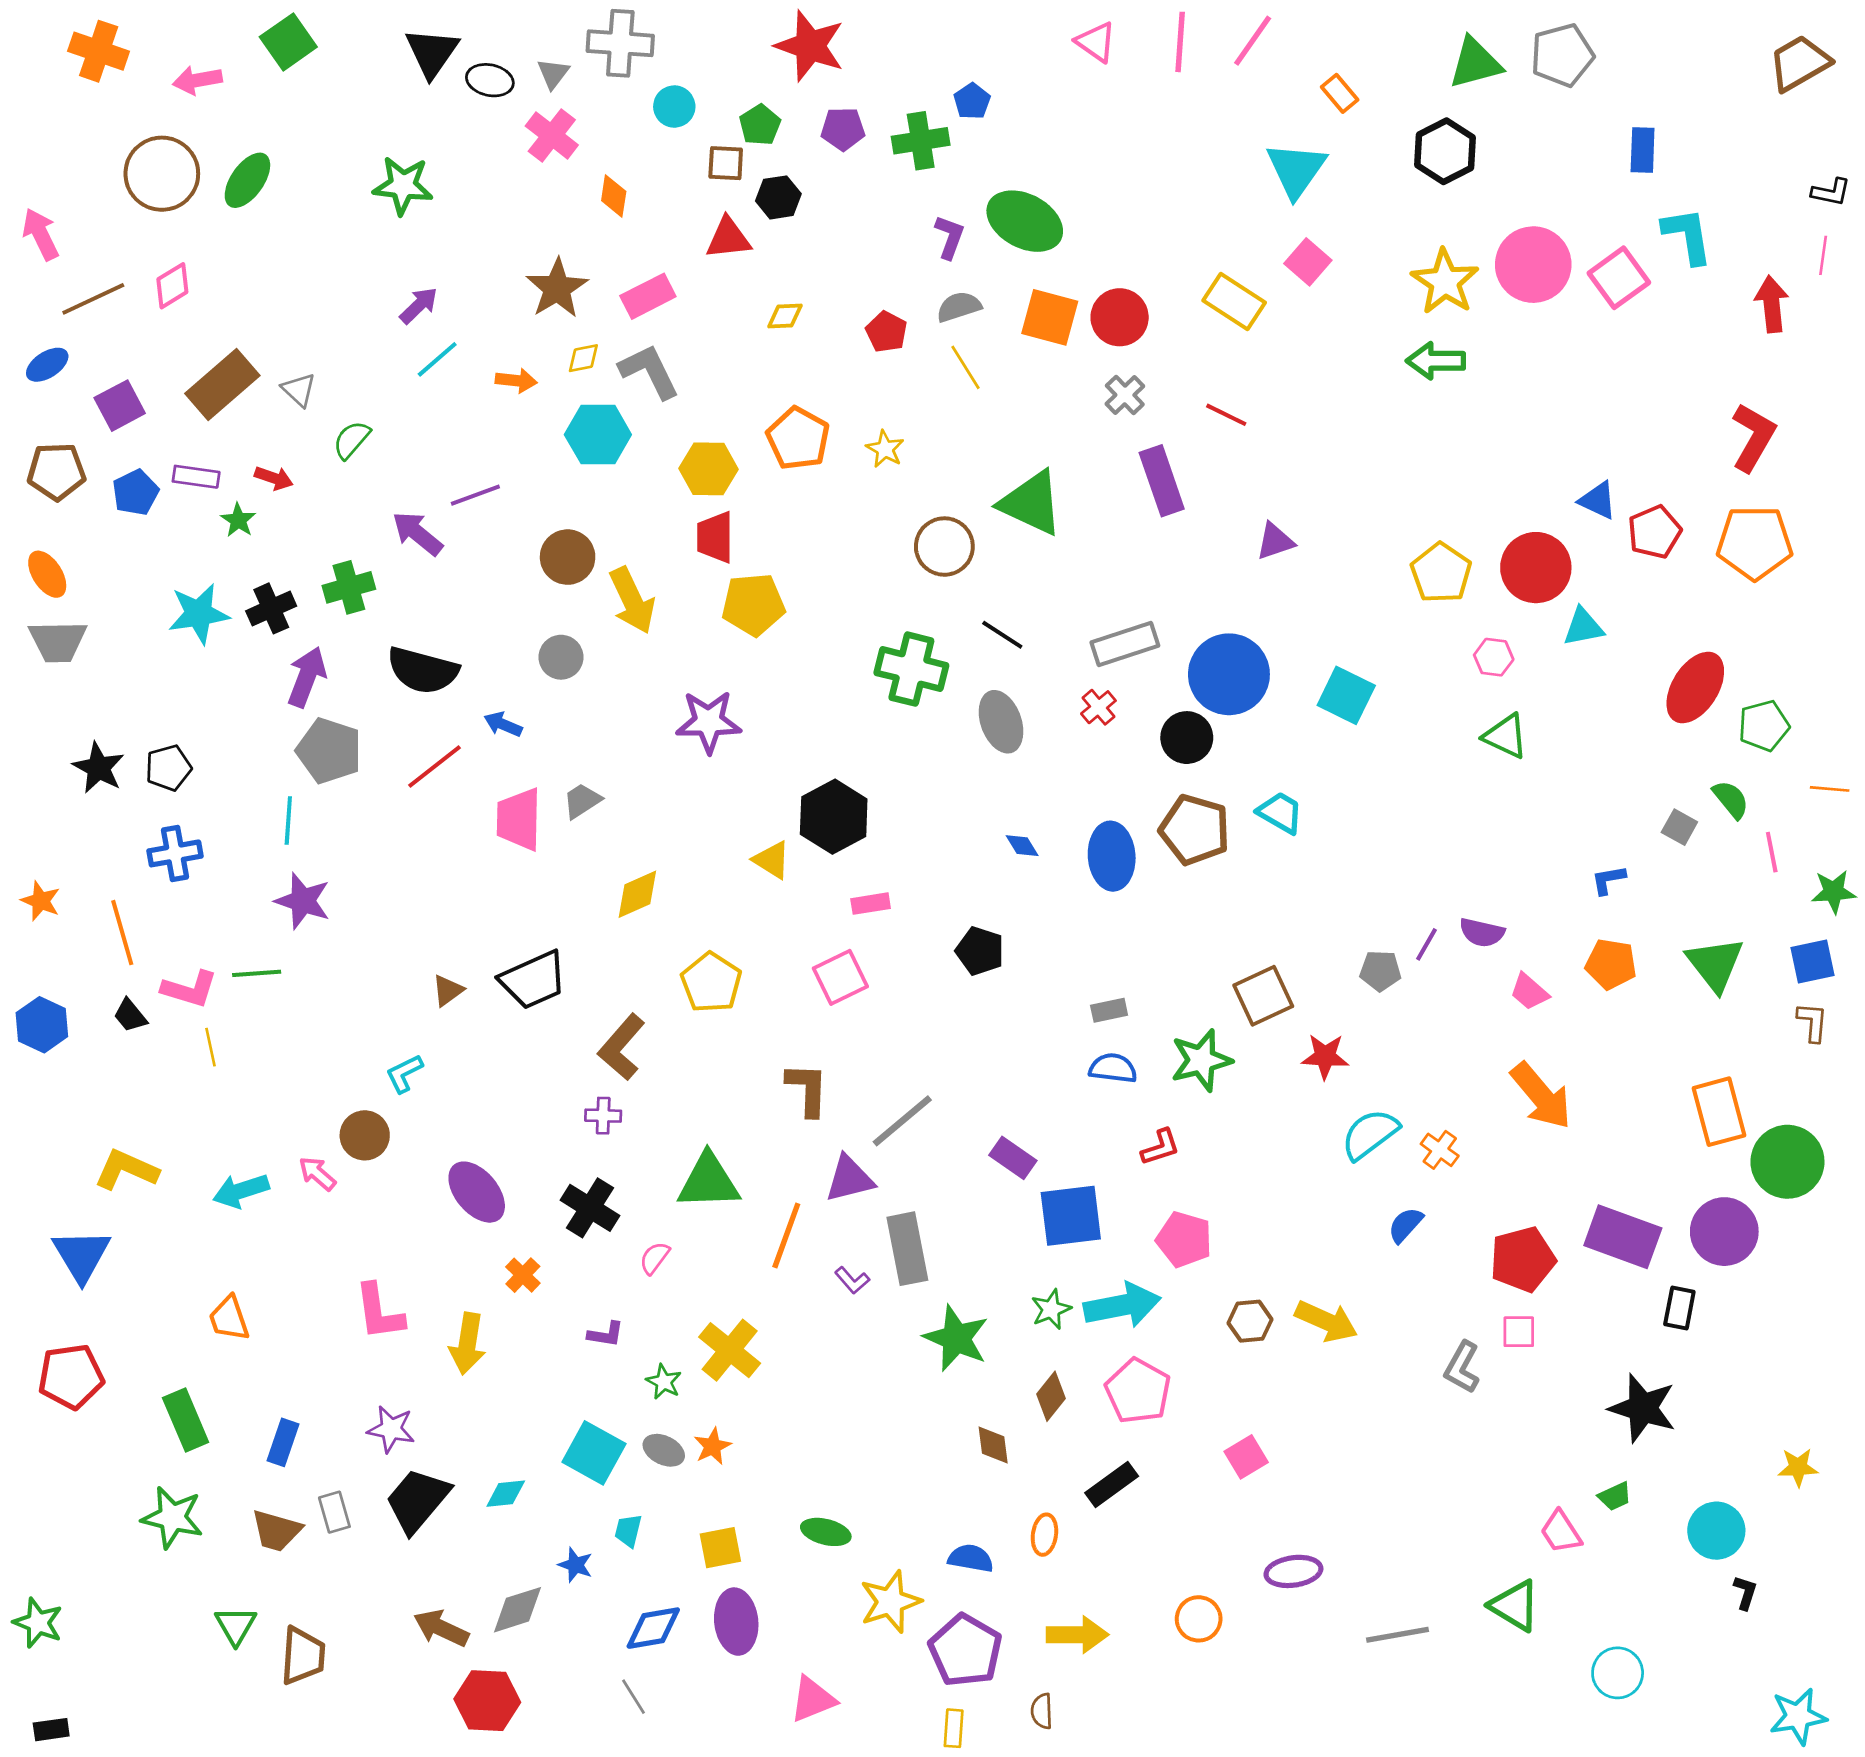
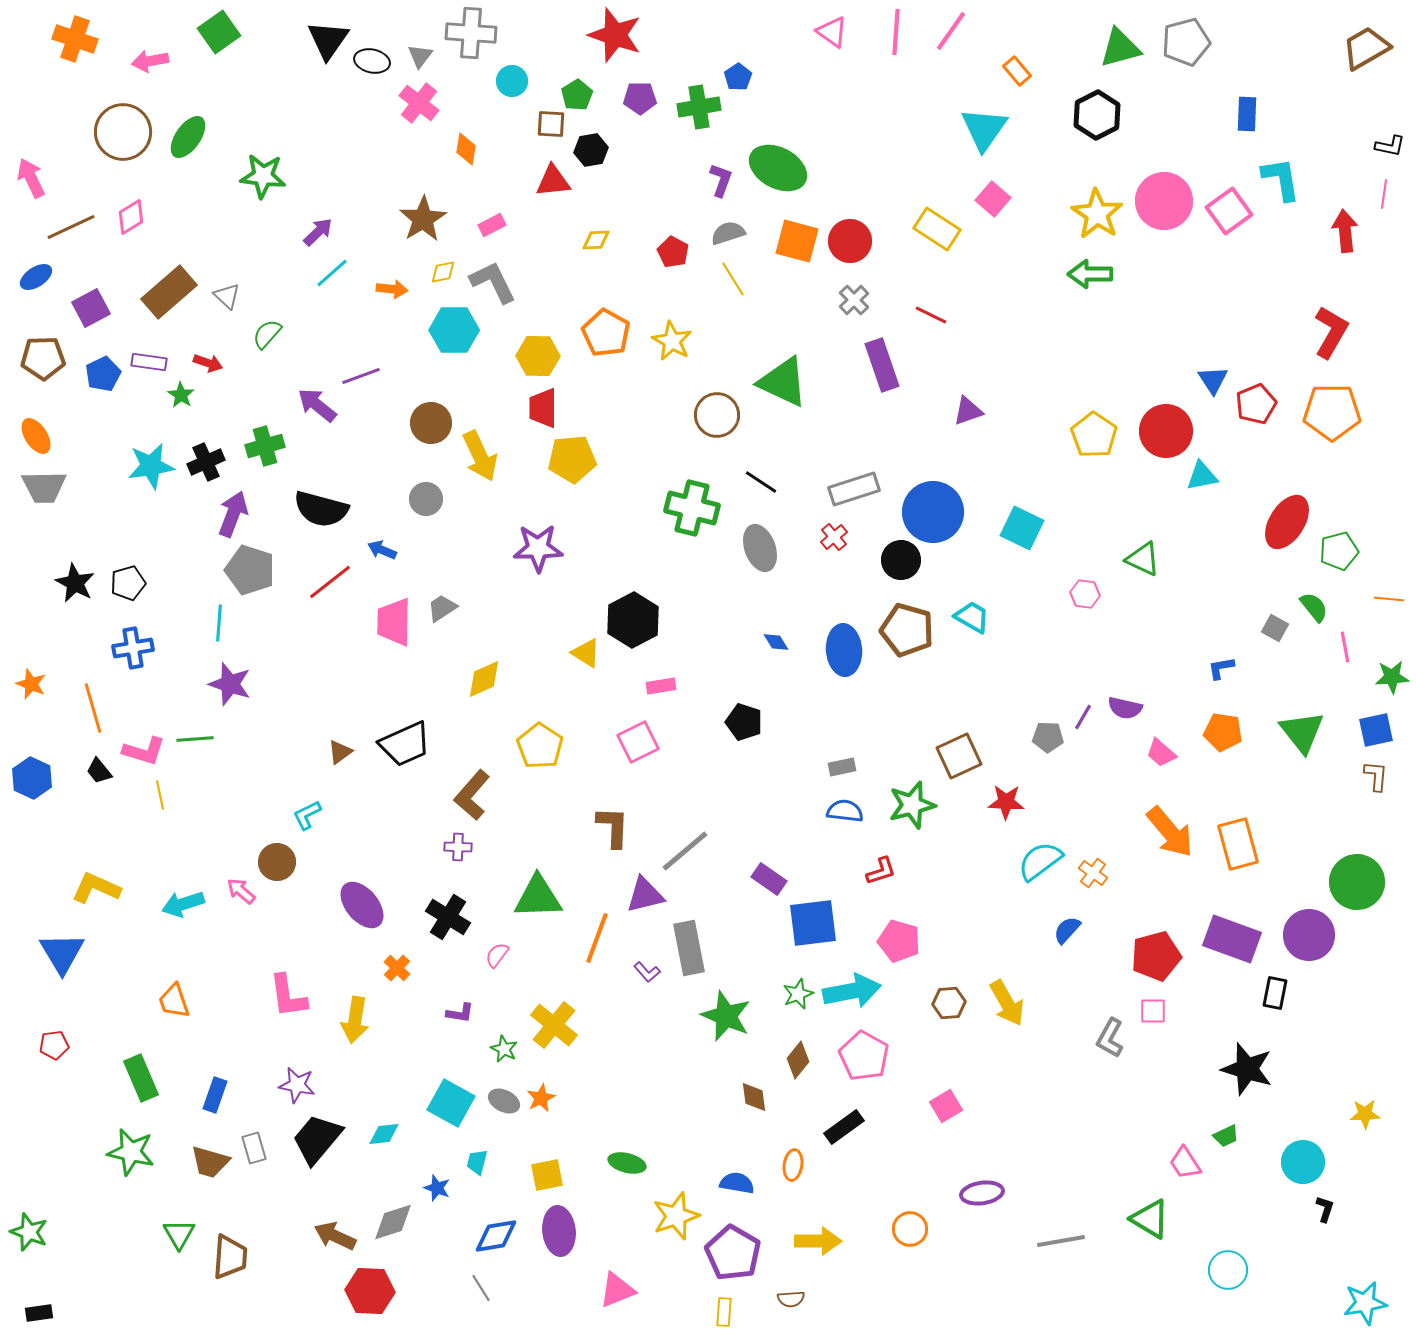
green star: (403, 186) -> (263, 176), moved
pink rectangle: (648, 296) -> (492, 225), size x0.7
yellow star: (885, 449) -> (672, 341), size x1.4
blue triangle: (1598, 500) -> (1213, 380), turned 32
pink hexagon: (1494, 657) -> (1085, 594), moved
orange rectangle: (1719, 1112) -> (1238, 844), moved
yellow arrow: (1326, 1321) -> (1007, 1003), turned 36
red pentagon: (71, 1376) -> (54, 1045), size x0.6
brown semicircle: (1042, 1711) -> (791, 1299), turned -92

